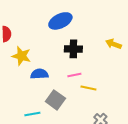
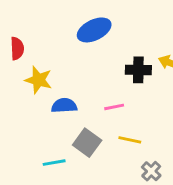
black cross: (73, 49) -> (138, 70), moved
yellow line: (88, 88) -> (130, 140), moved

